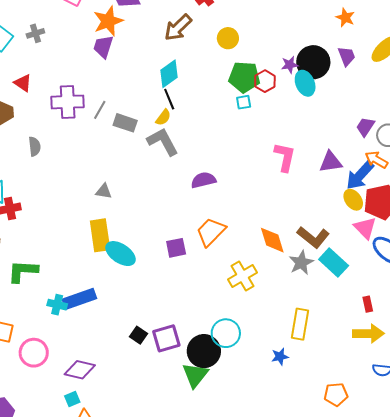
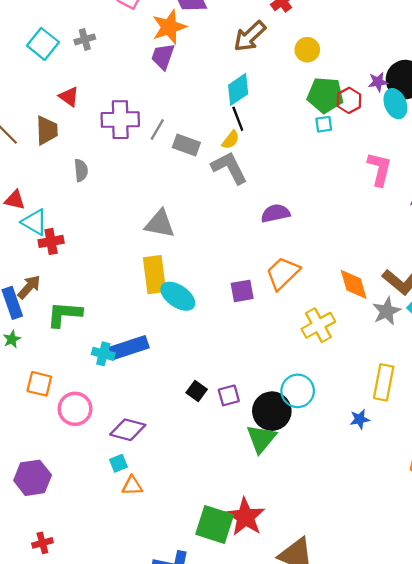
pink L-shape: (285, 157) -> (379, 169), moved
gray triangle: (104, 191) -> (160, 224), size x1.6
purple square: (166, 338) -> (229, 395), size x0.7

